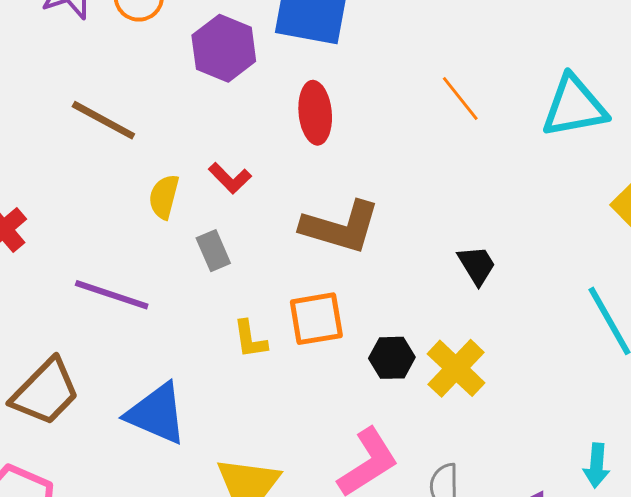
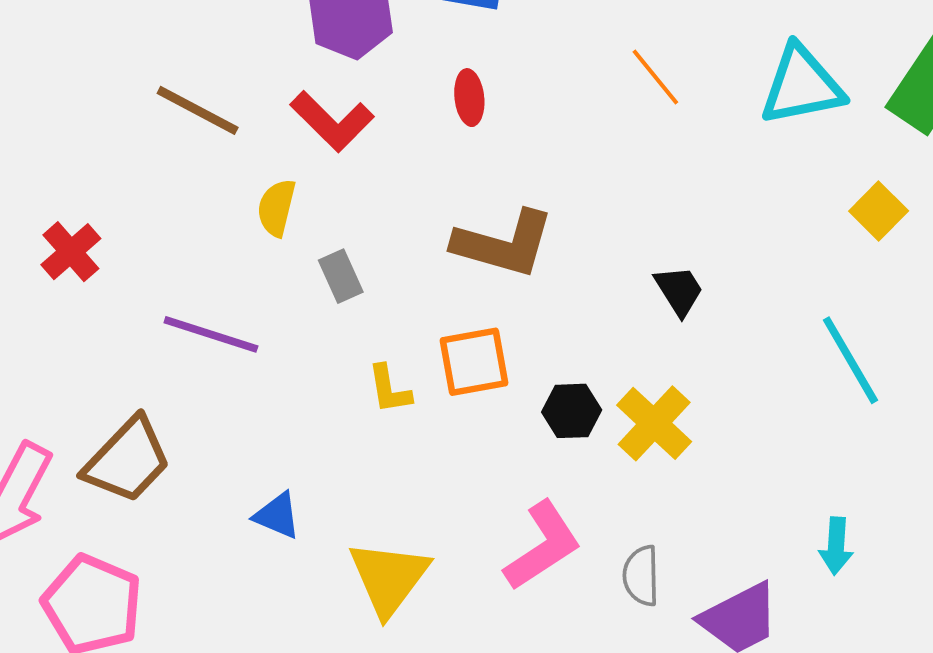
red ellipse: (315, 113) -> (469, 98), size x0.7
red L-shape: (230, 178) -> (332, 121), moved, size x1.5
blue triangle: (157, 414) -> (277, 516), moved, size x0.6

